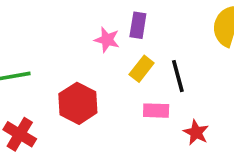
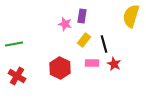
red hexagon: (78, 103) -> (60, 68), moved
red star: (196, 132) -> (114, 64), moved

